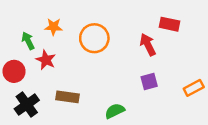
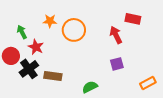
orange star: (54, 27) -> (50, 21), moved
orange rectangle: (194, 88) -> (148, 83), moved
black cross: (27, 105) -> (29, 69), moved

